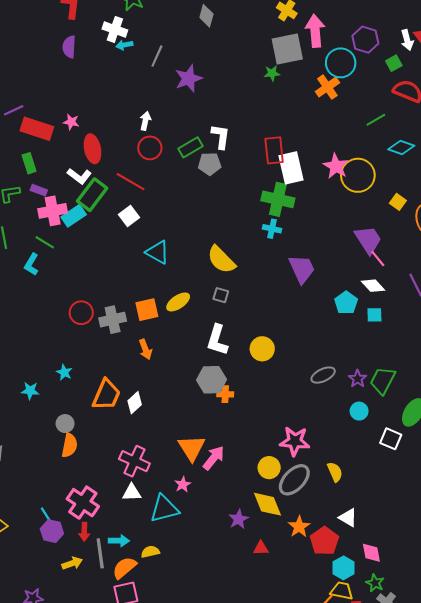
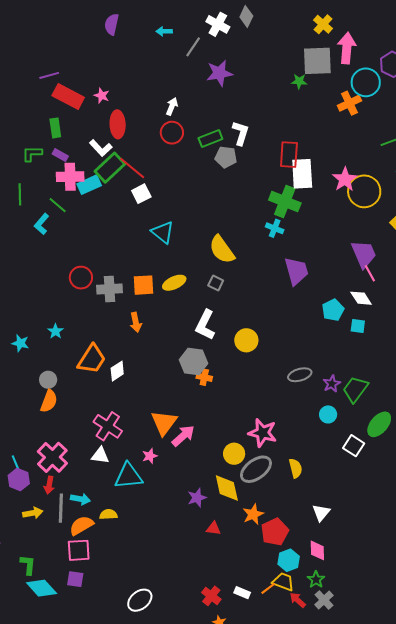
white cross: (115, 30) -> (218, 24), moved
red line: (131, 182) -> (132, 168), moved
white triangle: (348, 518) -> (321, 513), moved, turned 30

